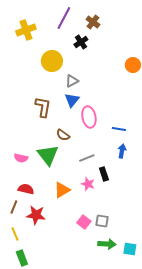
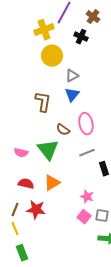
yellow cross: (26, 30) -> (44, 30), moved
black cross: (81, 42) -> (81, 37), turned -32
pink ellipse: (89, 117) -> (86, 124), moved
pink star: (88, 184) -> (87, 197), moved
orange triangle: (62, 190) -> (52, 183), moved
brown line: (14, 207) -> (15, 210), moved

